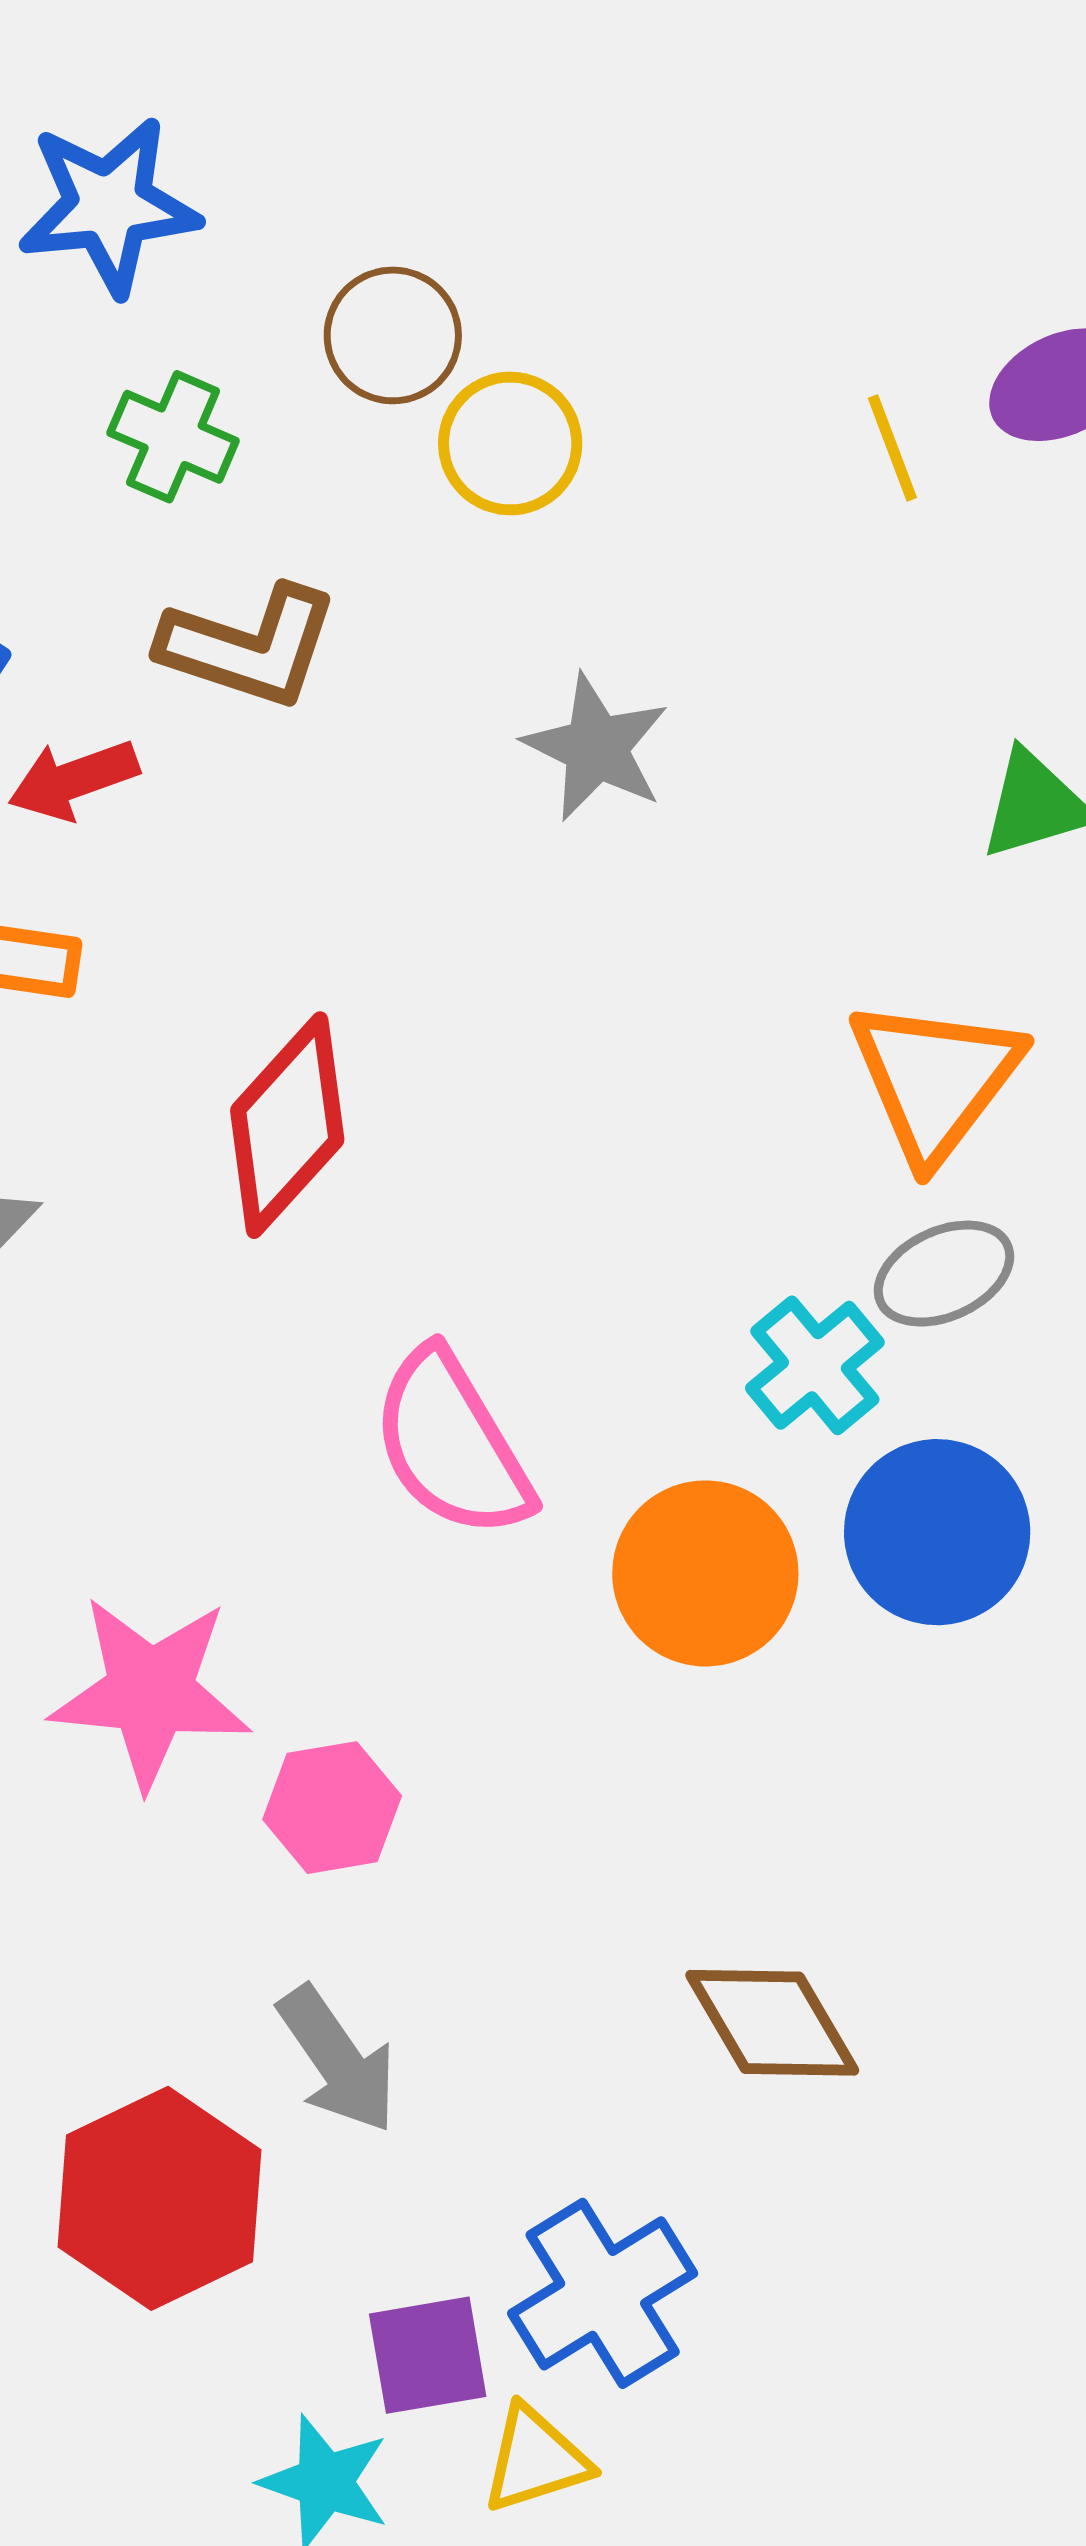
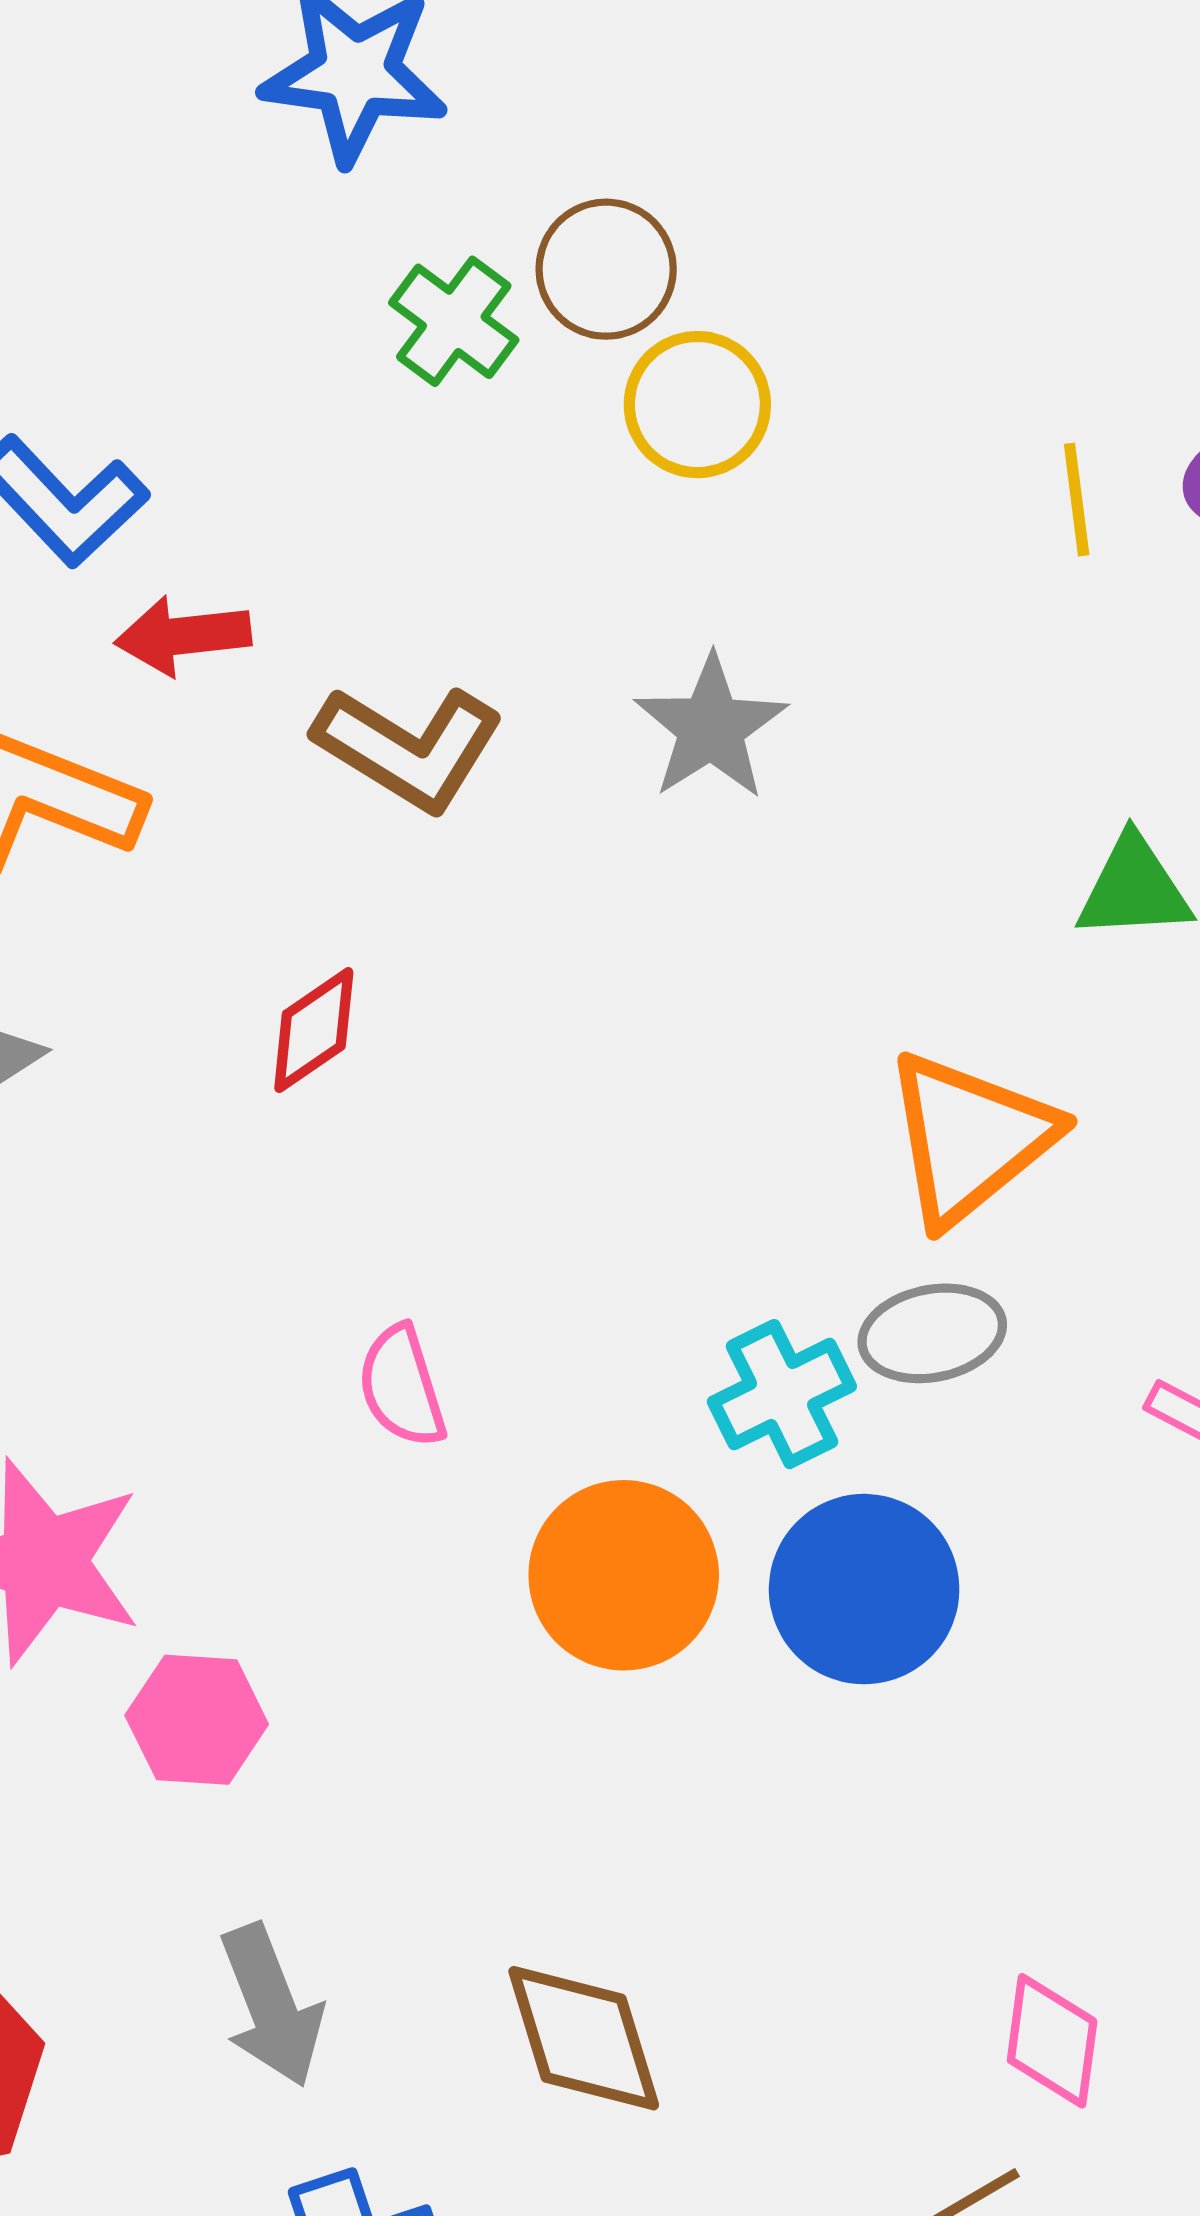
green cross: (173, 437) -> (454, 321), moved
brown L-shape: (249, 646) -> (409, 748), moved
red diamond: (287, 1125) -> (314, 1030), size x0.6
pink semicircle: (452, 1444) -> (402, 1386), size x0.6
gray arrow: (338, 2060) -> (271, 2006), moved

